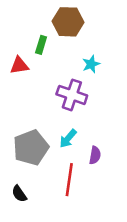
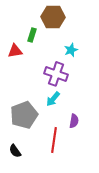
cyan arrow: (68, 139) -> (53, 99), moved

